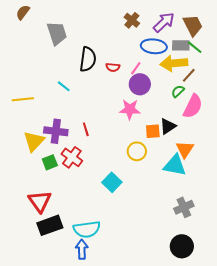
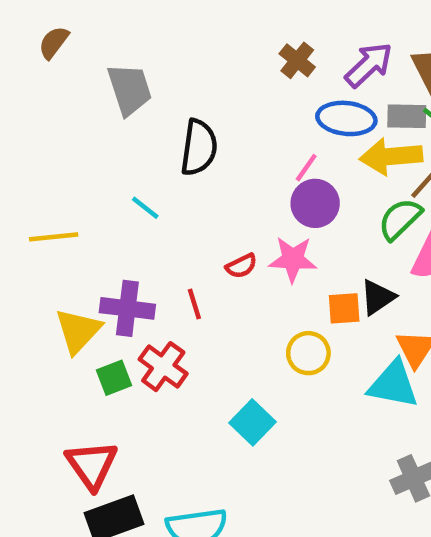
red semicircle: (113, 67) -> (241, 266), moved, turned -32
green semicircle: (178, 91) -> (400, 219), size x1.5

